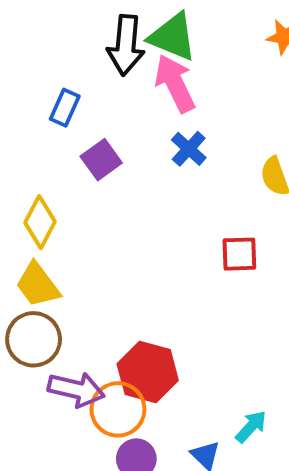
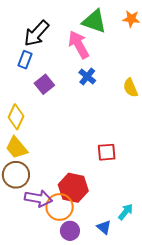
green triangle: (173, 37) -> (94, 21), moved
black arrow: (126, 45) -> (37, 33), moved, turned 40
red square: (239, 254) -> (107, 152), moved

